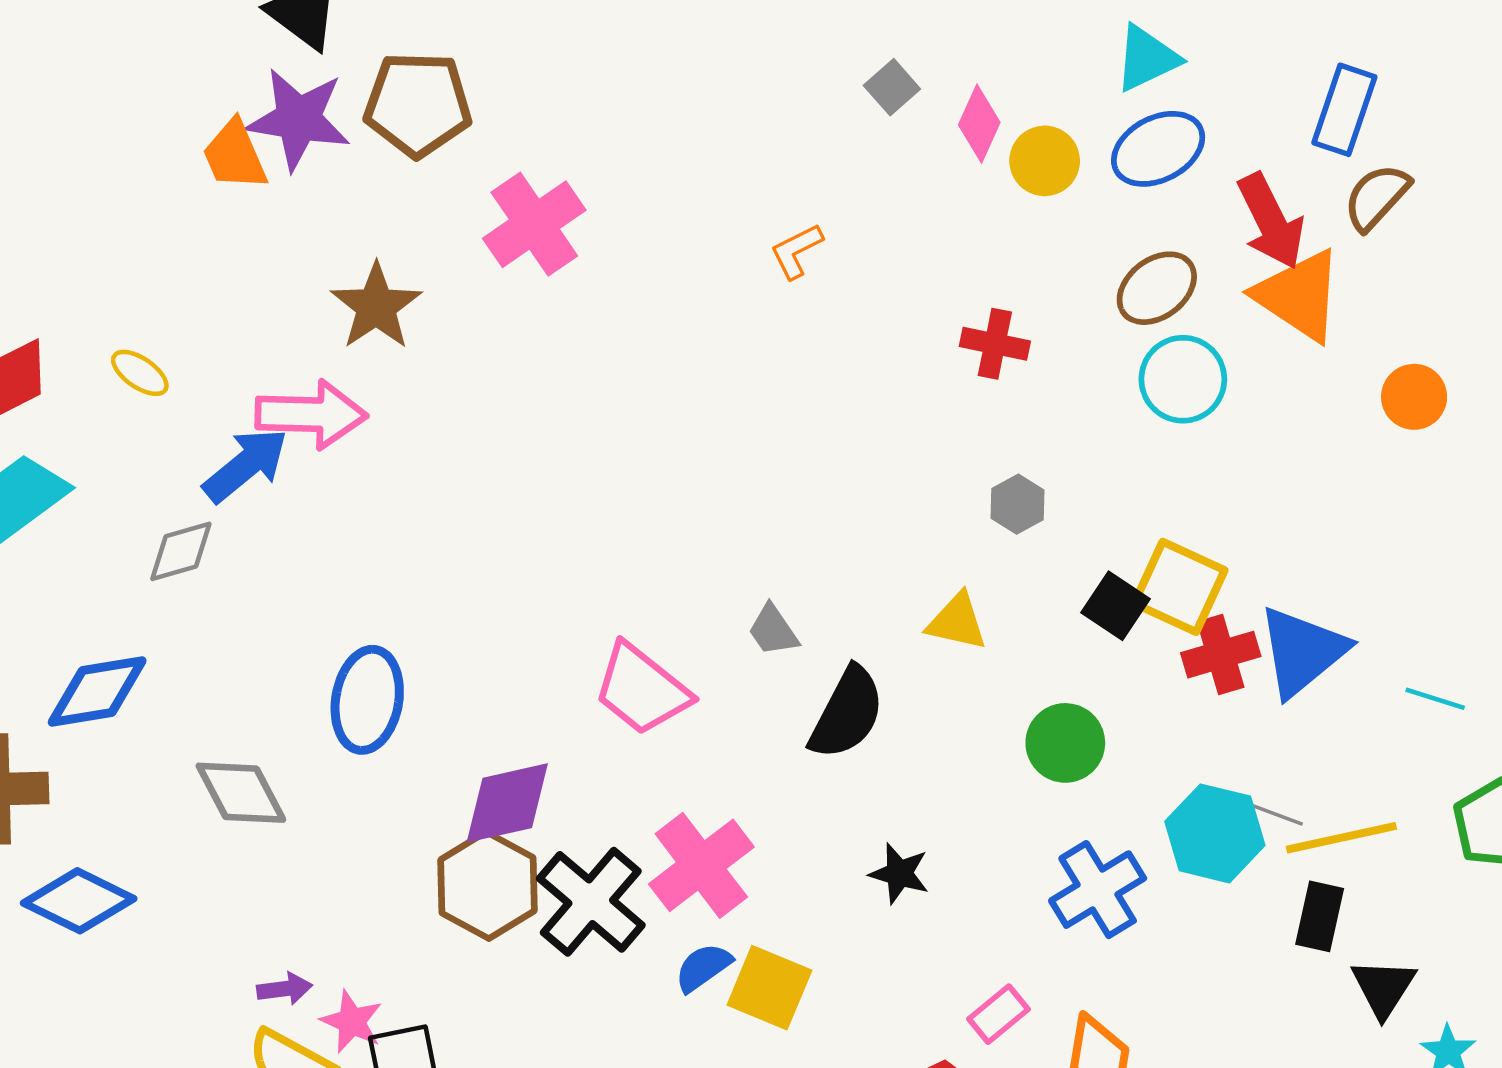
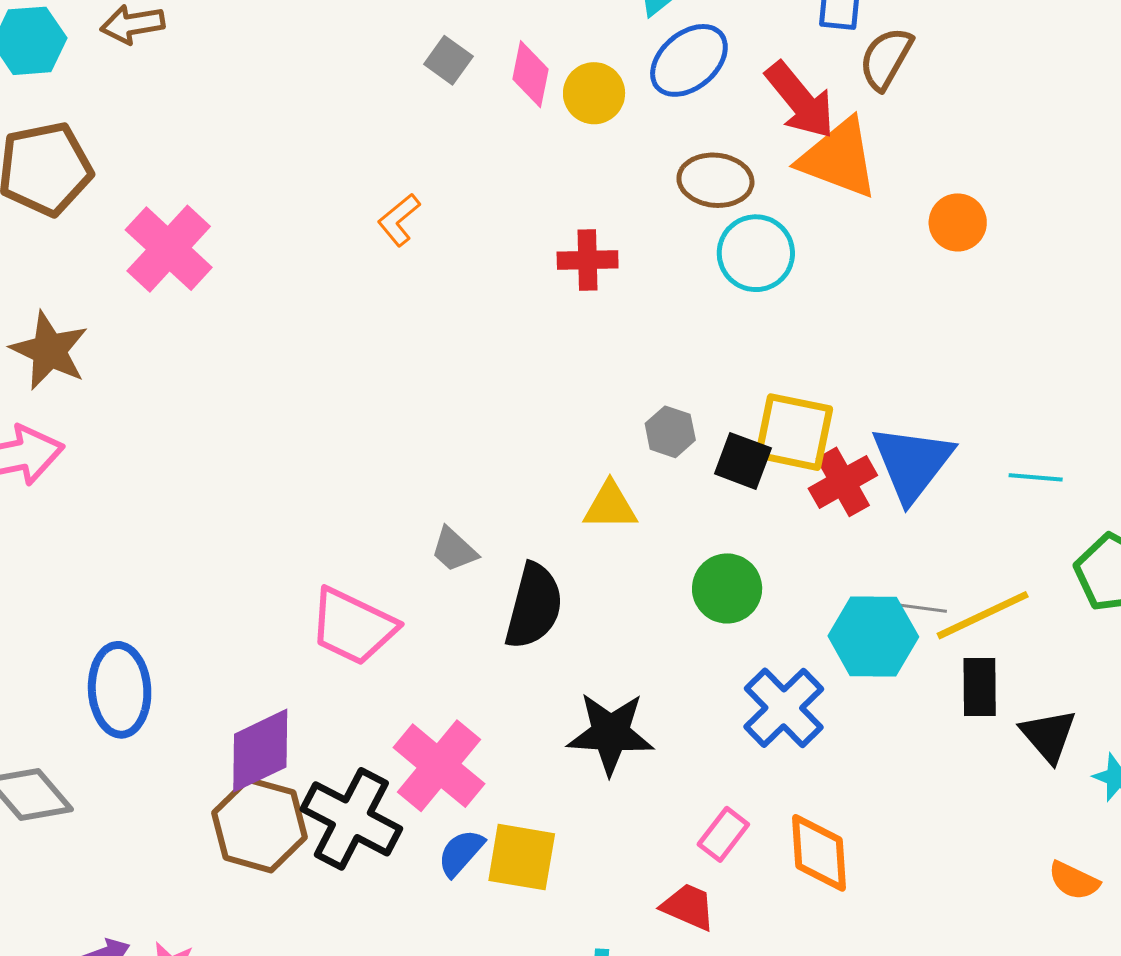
brown ellipse: (1157, 288) -> (715, 180), turned 56
gray hexagon: (1017, 504) -> (670, 432), moved
black star: (899, 873) -> (610, 733), size x1.6

